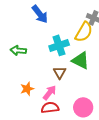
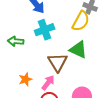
cyan cross: (59, 45) -> (45, 30), moved
brown triangle: (60, 73) -> (58, 62), size x1.5

